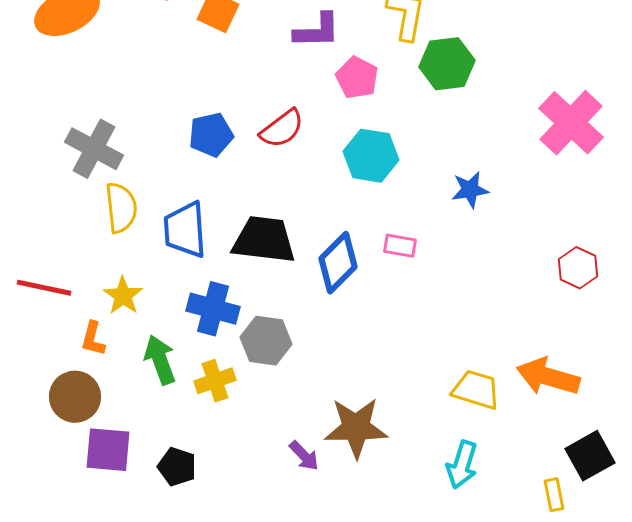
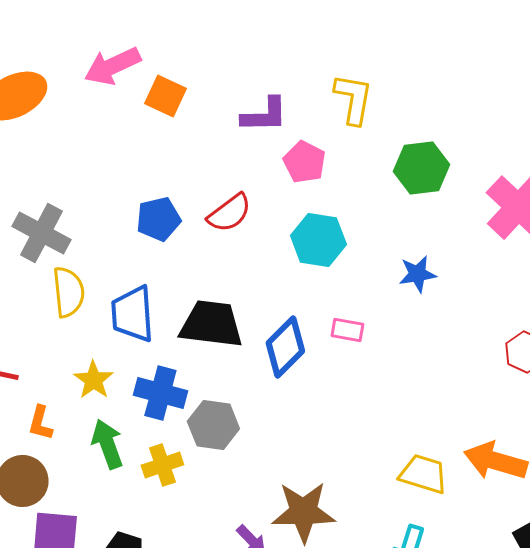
green hexagon: (447, 64) -> (421, 168), moved
yellow star: (123, 296) -> (93, 380), moved

